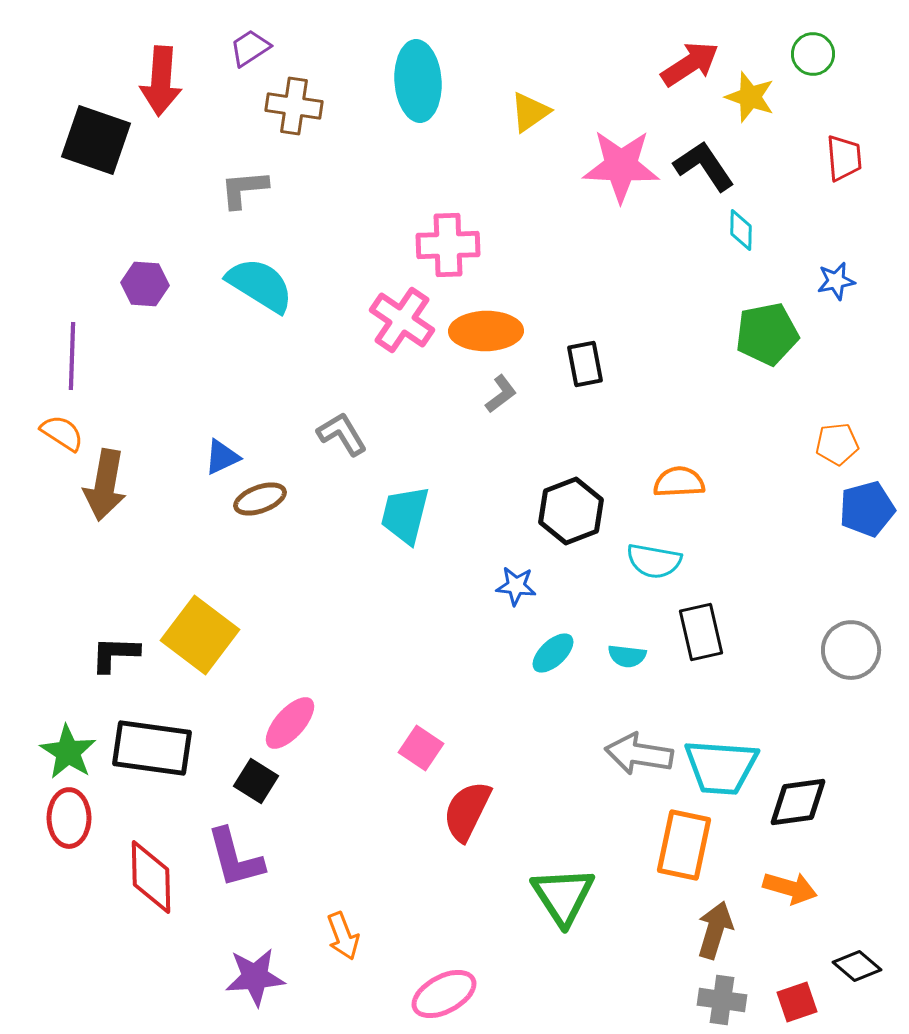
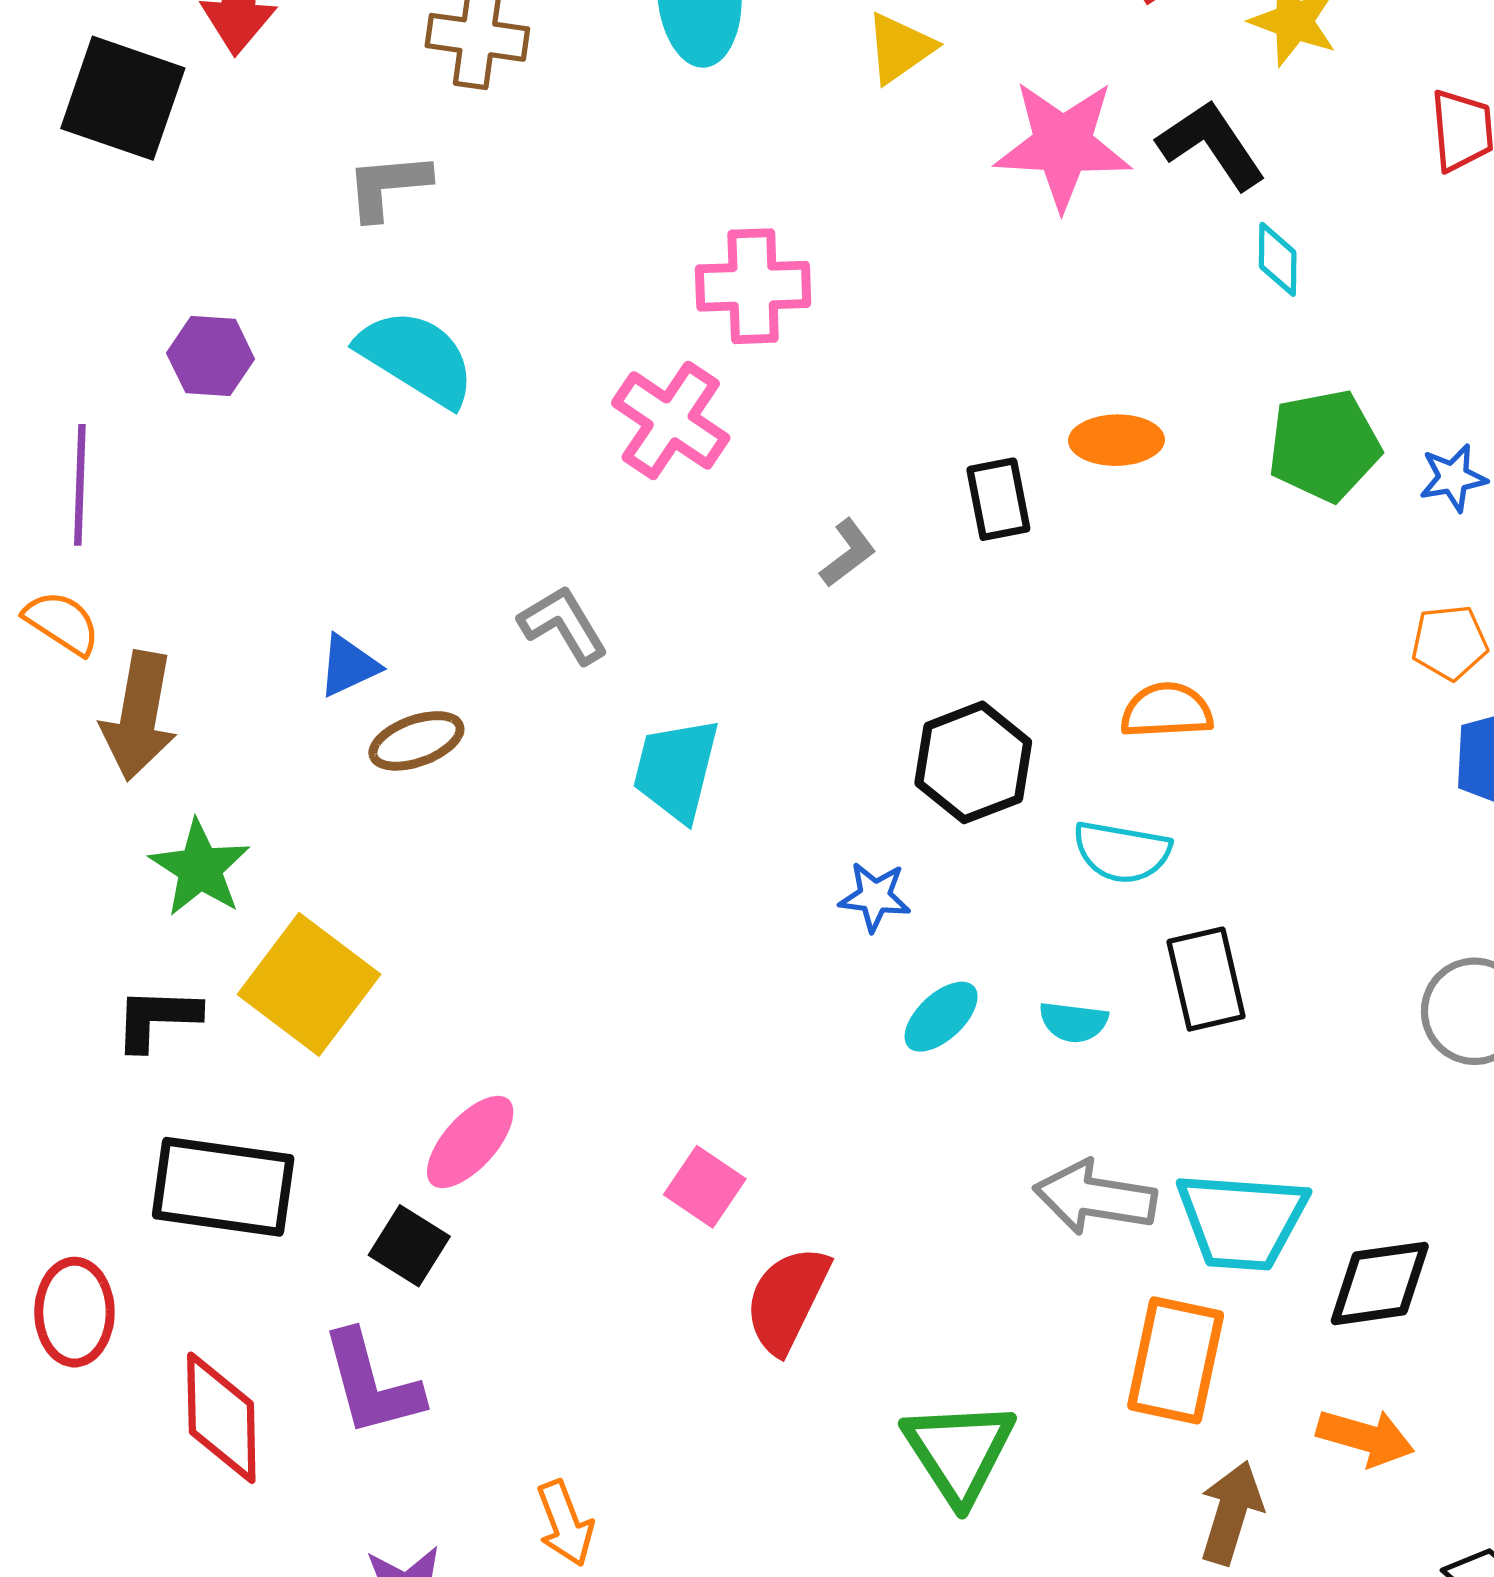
blue star: (836, 281) -> (1453, 478), moved
orange ellipse: (486, 331) -> (1117, 440), moved, size x0.7
green star: (68, 752) -> (200, 868), moved

